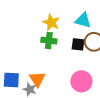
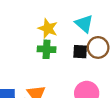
cyan triangle: (83, 20) -> (84, 24), turned 30

